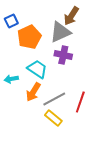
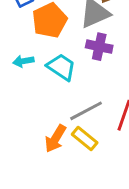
cyan arrow: (11, 79) -> (23, 61), moved
orange arrow: (33, 92) -> (55, 139), moved

